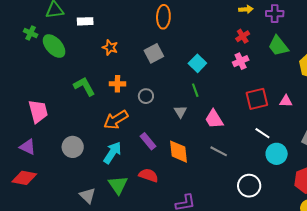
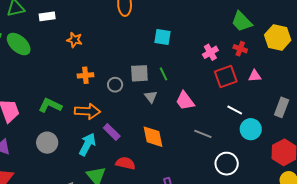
red cross: (243, 36) -> (240, 49), moved, turned -32
gray square: (154, 53) -> (139, 73), moved, turned 30
pink cross: (241, 61) -> (210, 52), moved
cyan square: (197, 63) -> (162, 37), moved, turned -30
green L-shape: (84, 86) -> (50, 105), moved, turned -30
orange arrow: (116, 120) -> (87, 111), turned -140
purple rectangle: (148, 141) -> (112, 132), moved
gray line: (219, 151) -> (203, 134), moved

